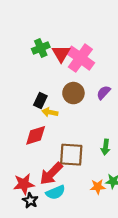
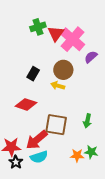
purple semicircle: (104, 93) -> (91, 57), moved
yellow arrow: (50, 112) -> (58, 86), moved
red diamond: (36, 135) -> (26, 104), turned 30

